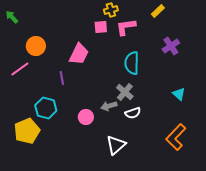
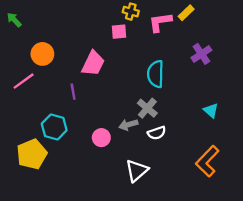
yellow cross: (111, 10) -> (131, 12), turned 32
pink L-shape: (126, 27) -> (160, 22), moved

